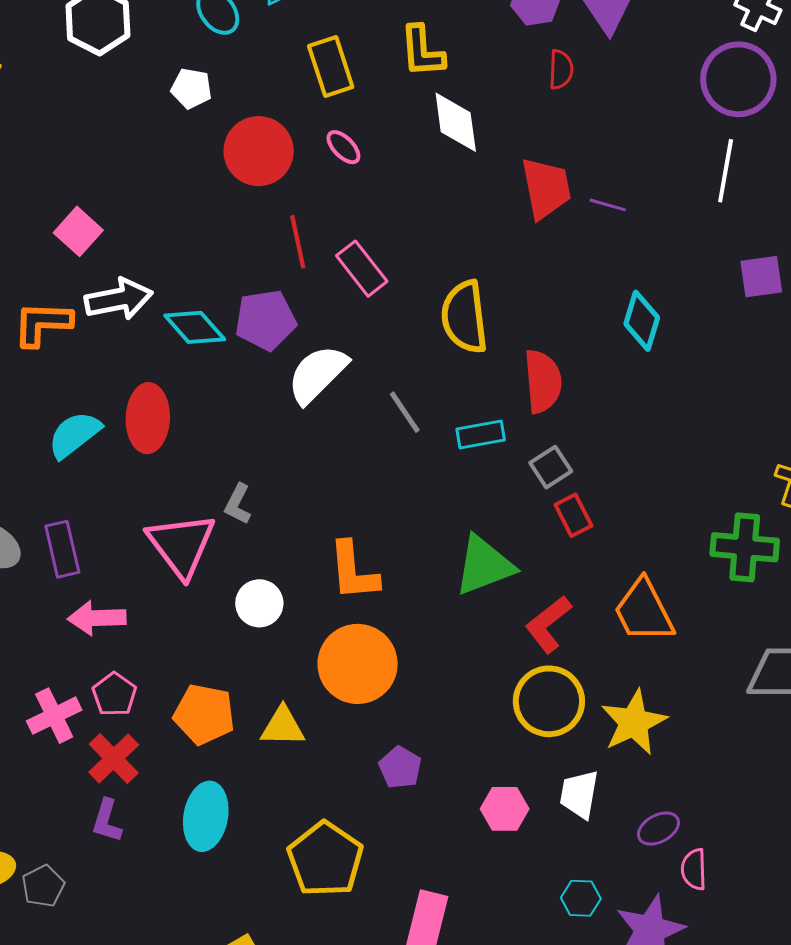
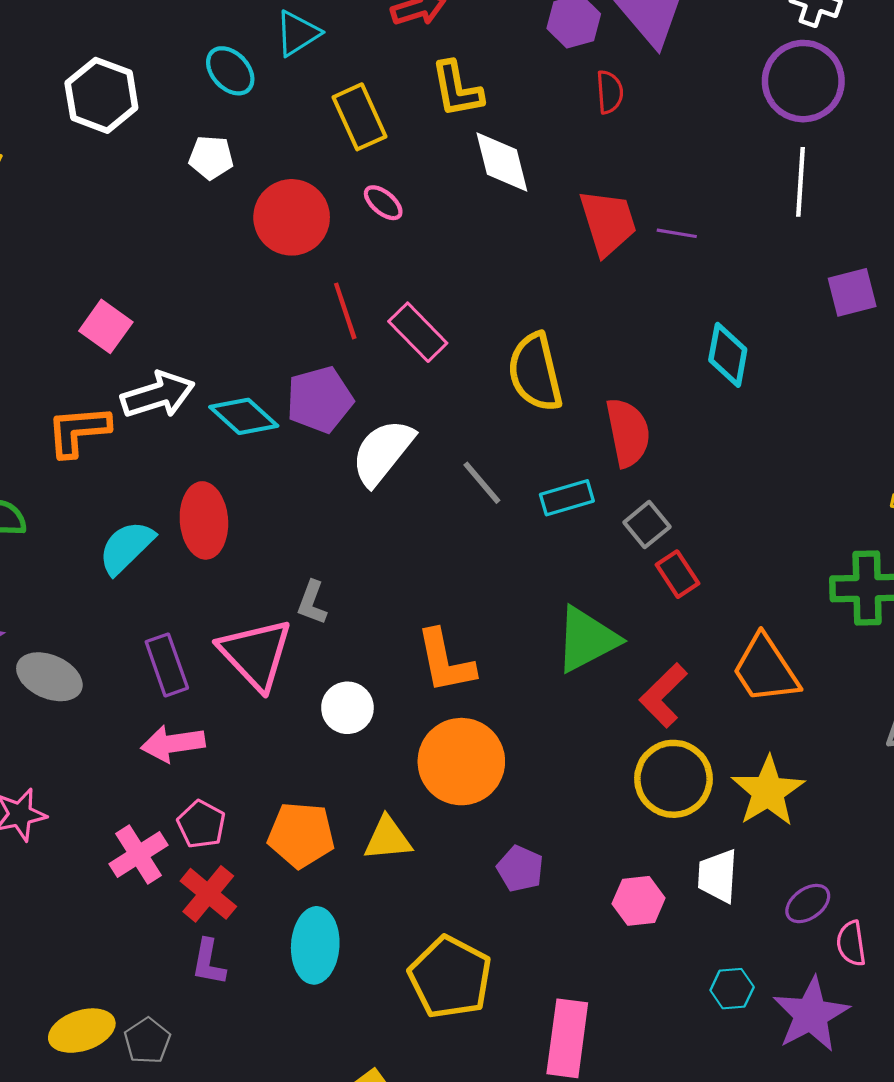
purple rectangle: (62, 549) -> (167, 665), moved

